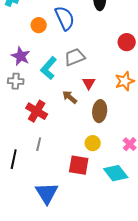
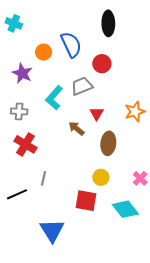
red circle: (127, 42) -> (102, 64), moved
purple star: (21, 56) -> (22, 73), moved
red cross: (37, 111) -> (25, 144), moved
black line: (14, 159) -> (17, 194), turned 54

